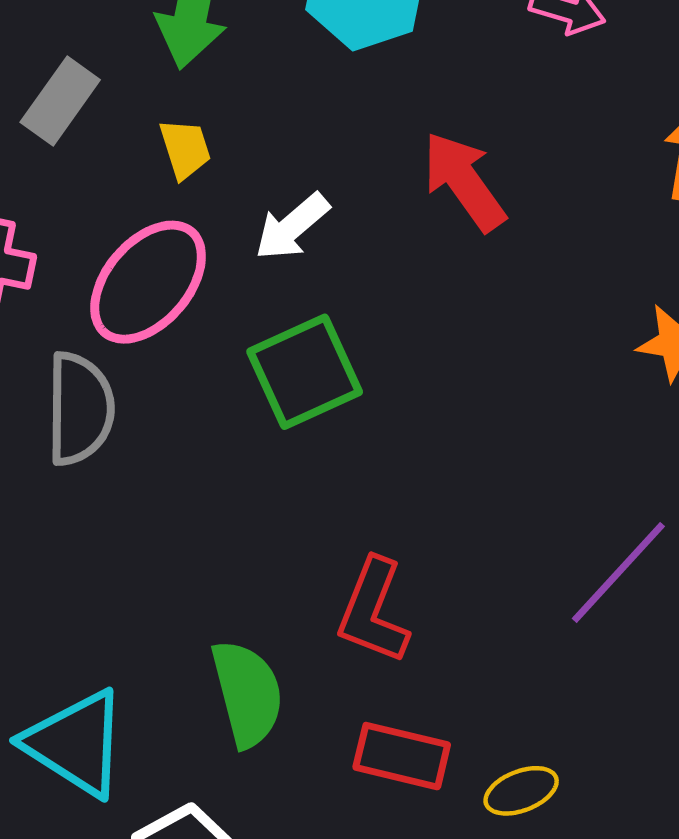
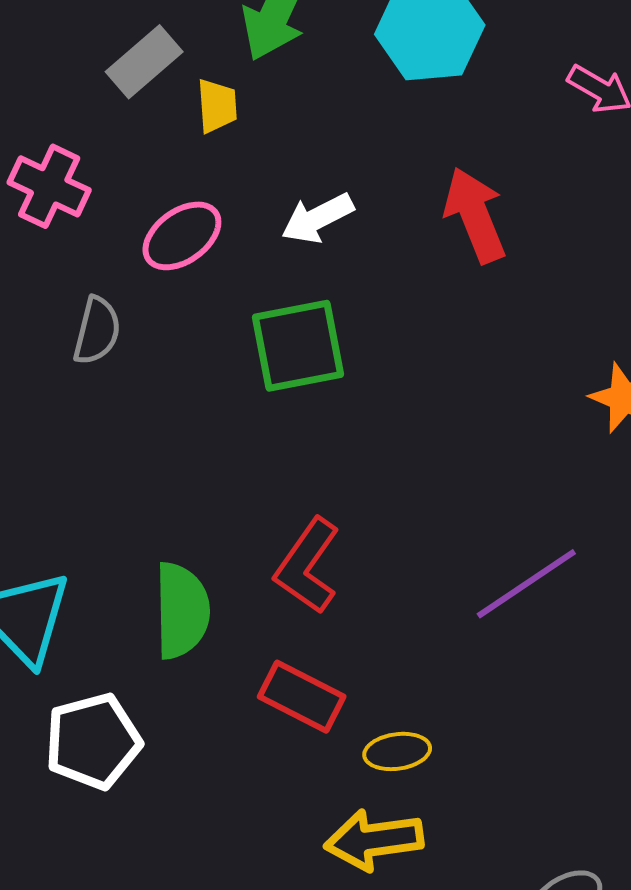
yellow trapezoid: (185, 149) -> (217, 106), moved
pink ellipse: (148, 282) -> (182, 236), size x0.7
gray semicircle: (80, 409) -> (97, 331), size x0.7

